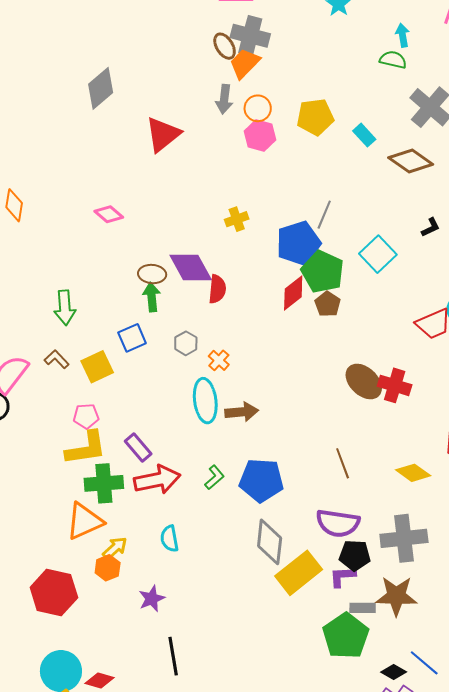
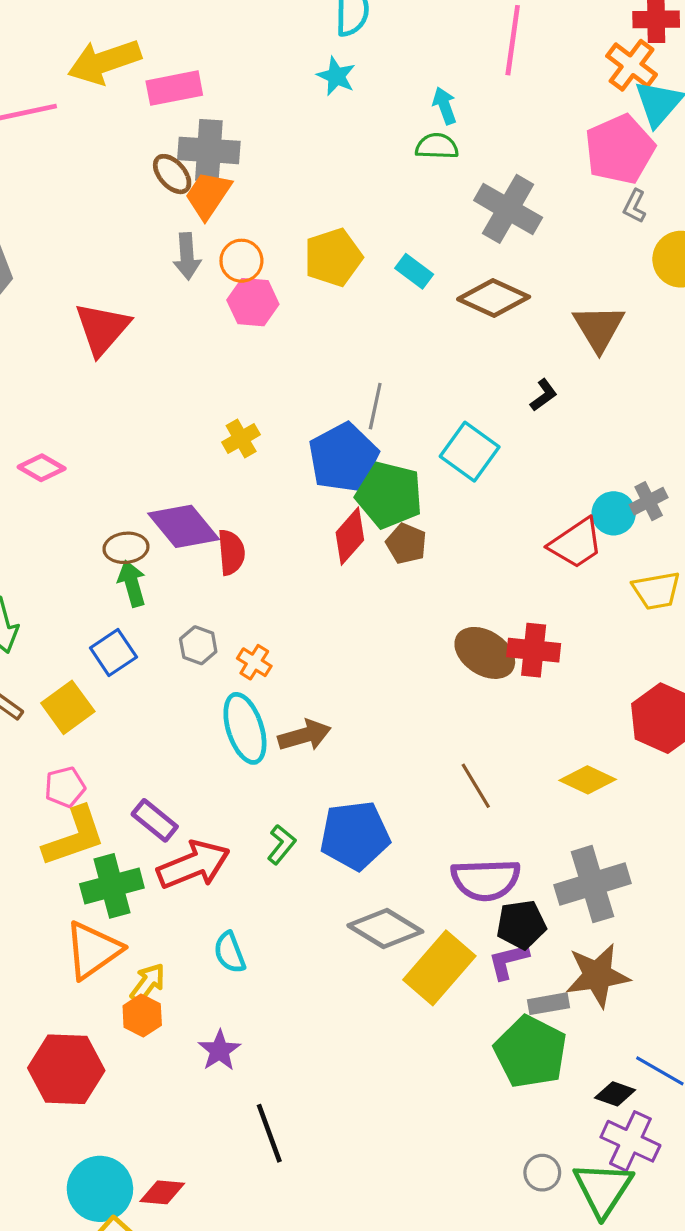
gray diamond: (270, 542) -> (385, 929), turned -54

